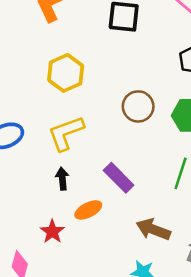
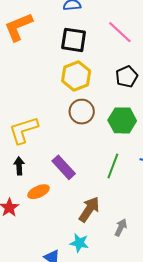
yellow hexagon: (66, 73) -> (76, 76), moved
brown arrow: (153, 229) -> (89, 209), turned 100

